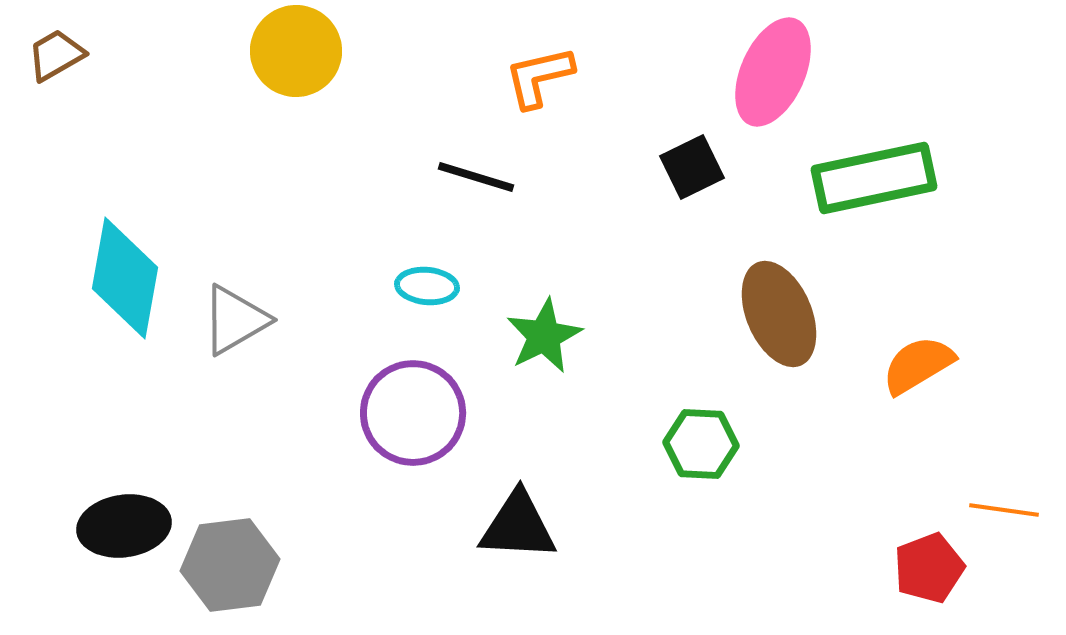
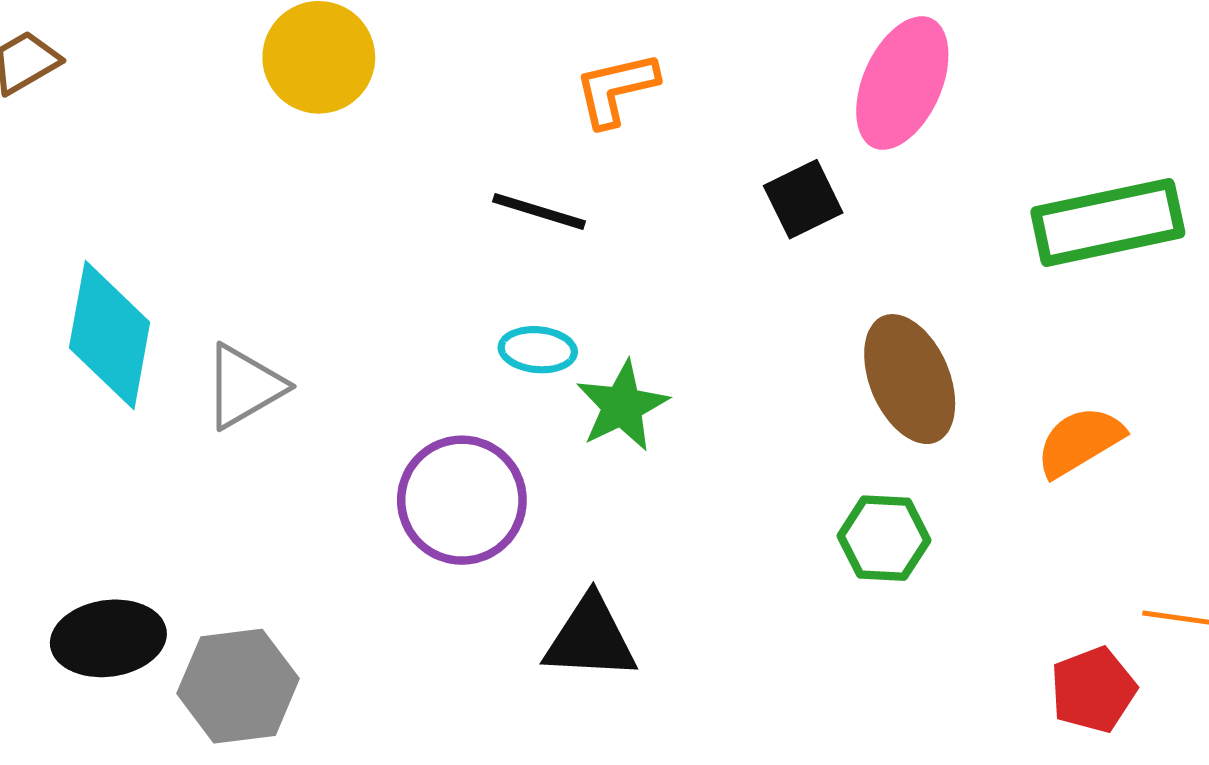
green rectangle: (874, 178) -> (1108, 222), moved
cyan ellipse: (427, 286) -> (538, 350), moved
green hexagon: (701, 444) -> (884, 538), moved

